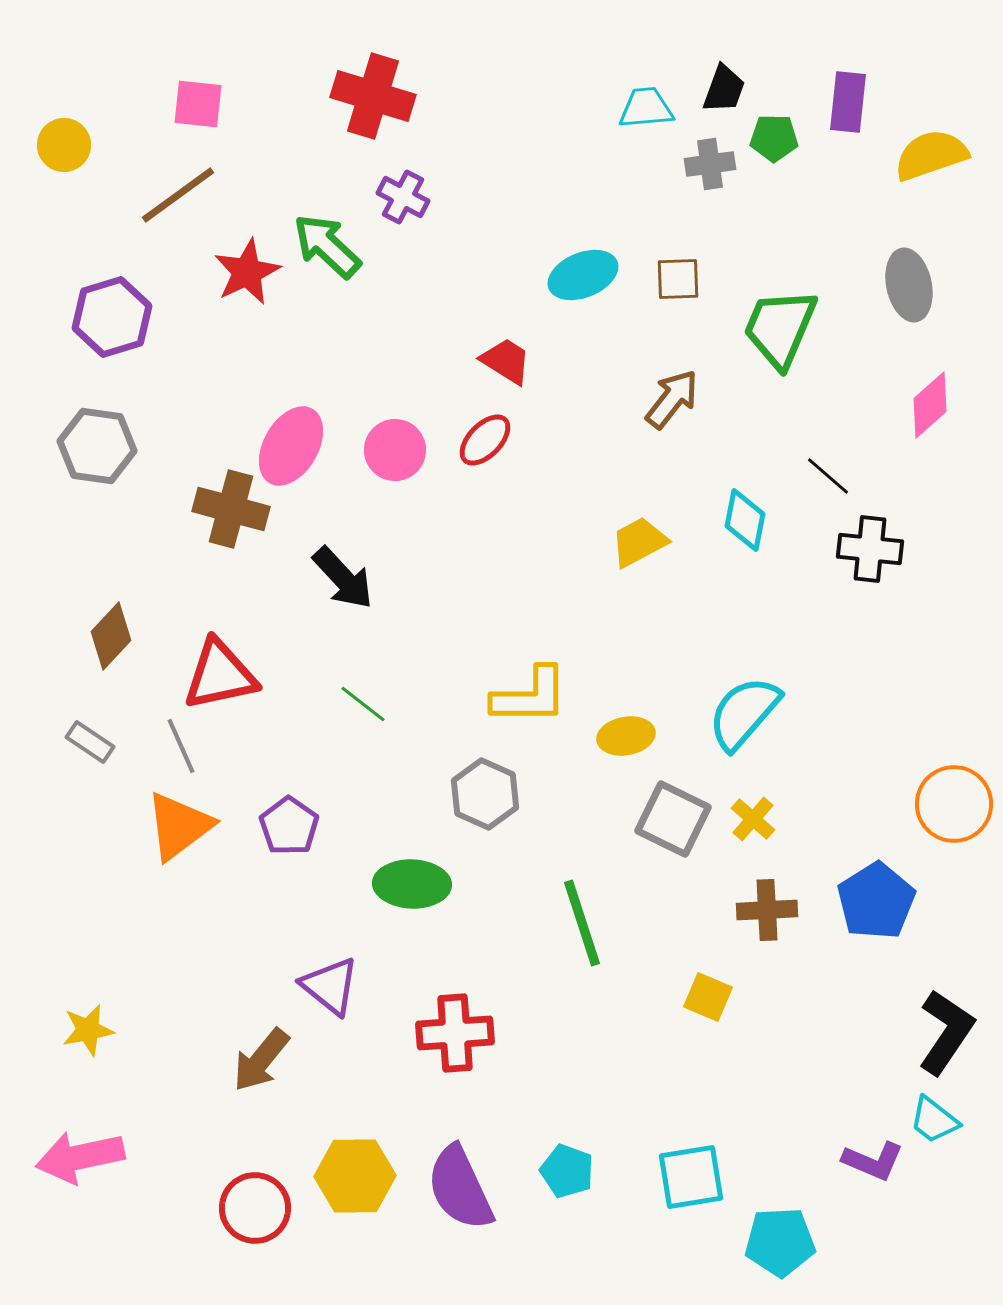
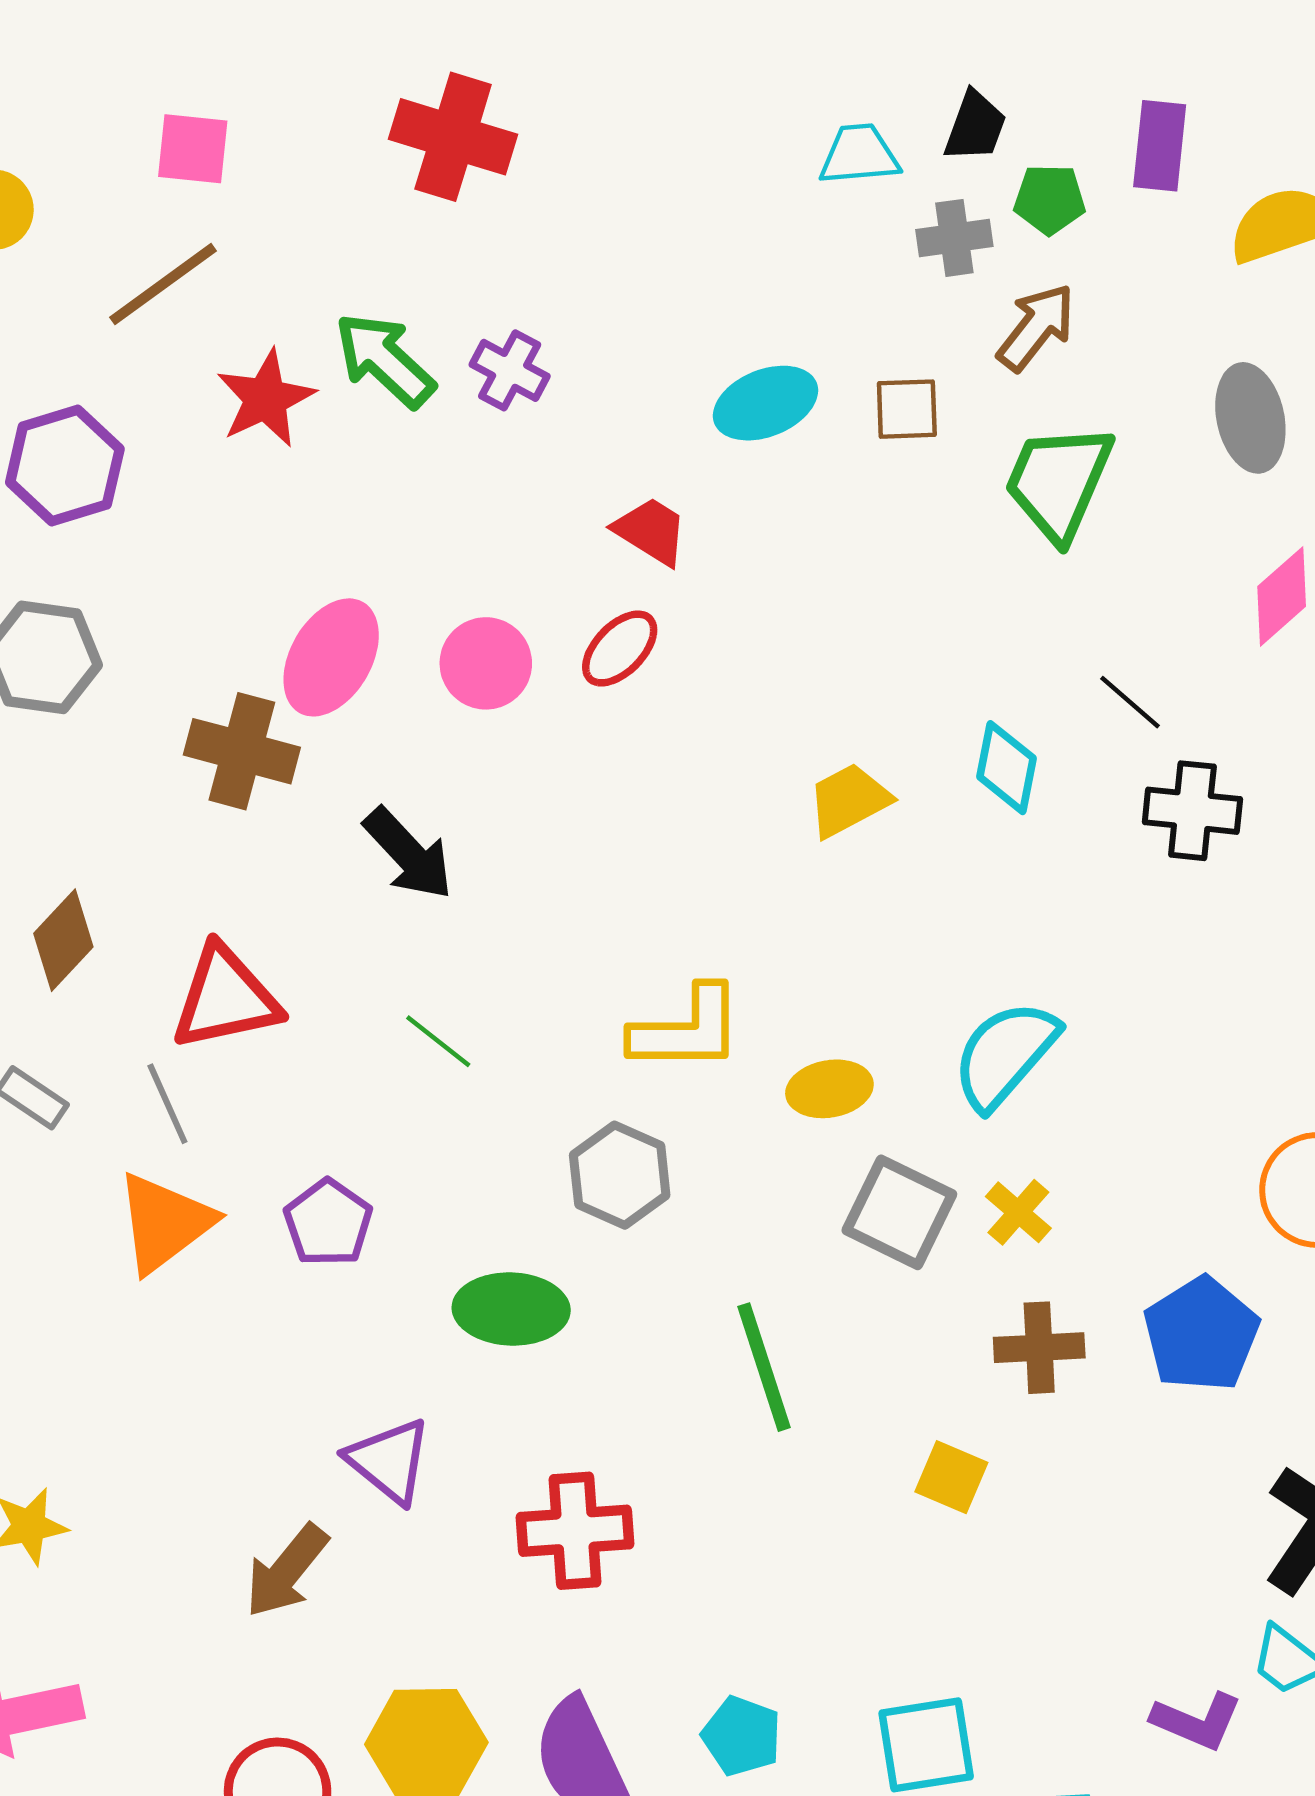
purple cross: (403, 197) -> (510, 370), moved
brown arrow: (672, 399) -> (1036, 327), moved

